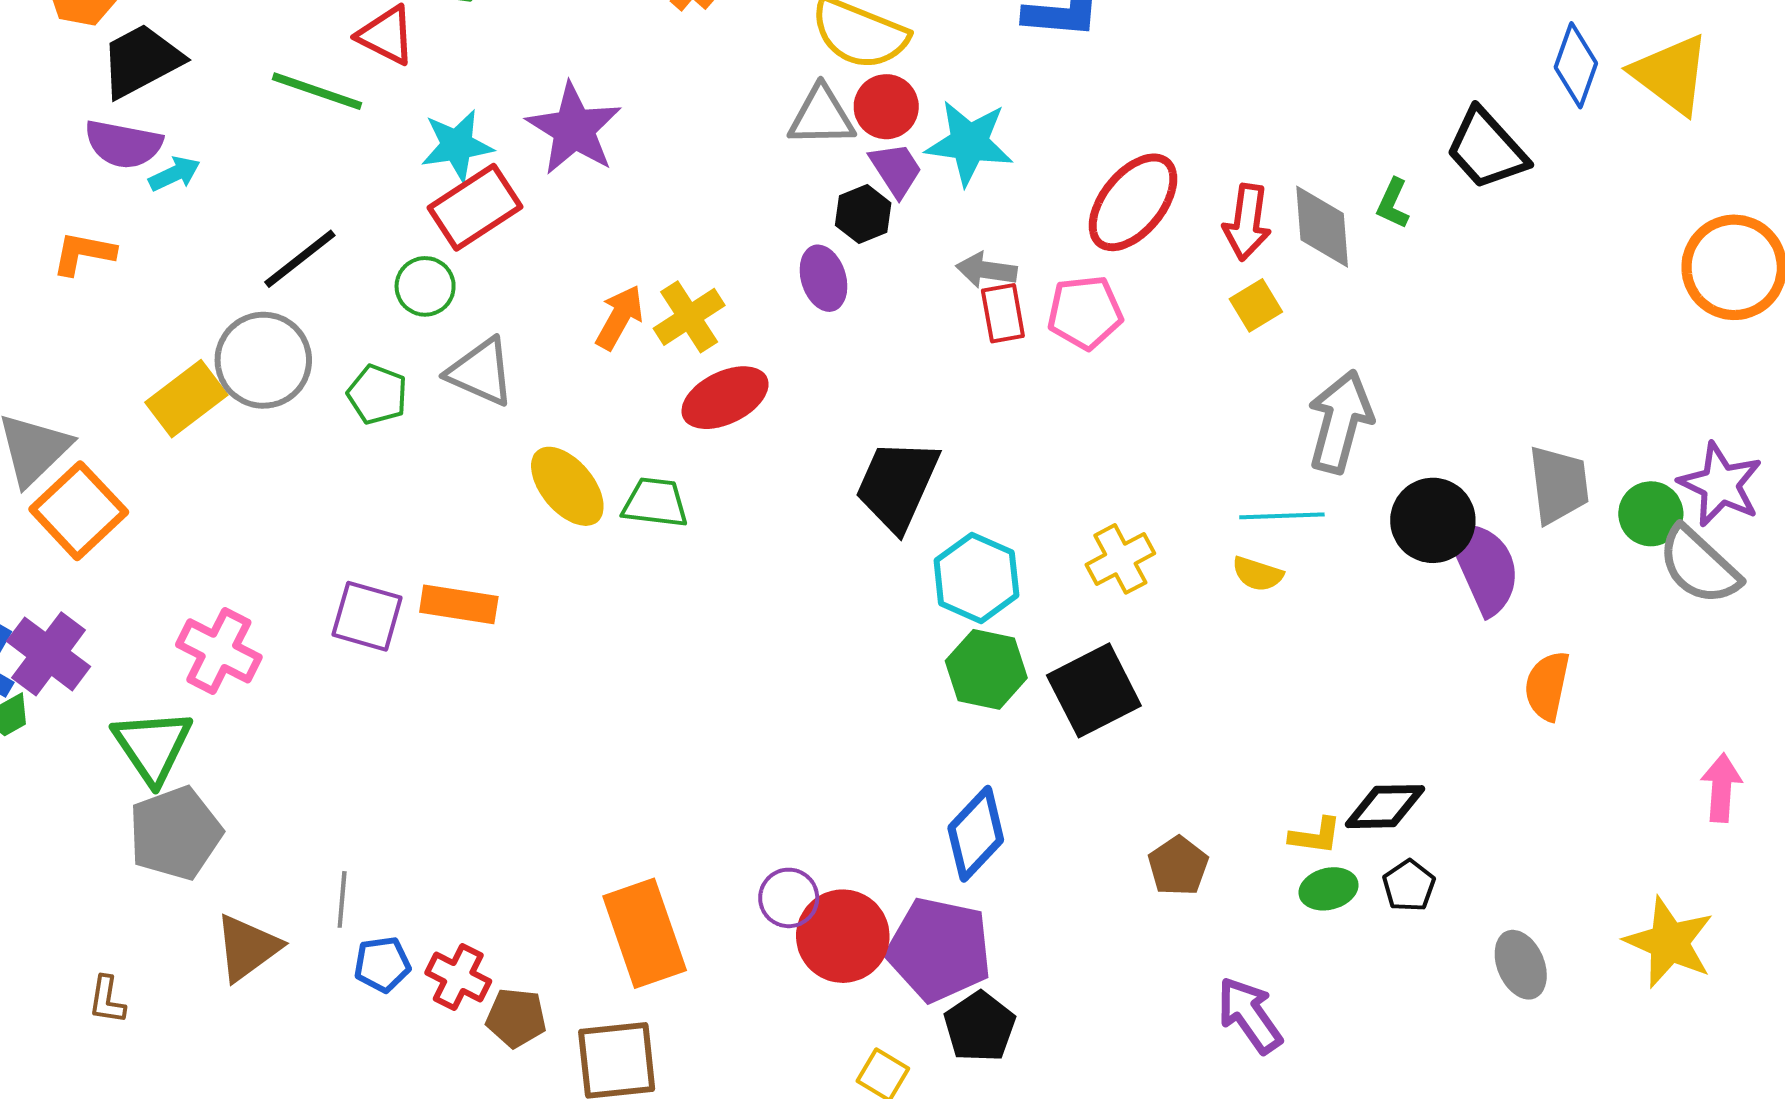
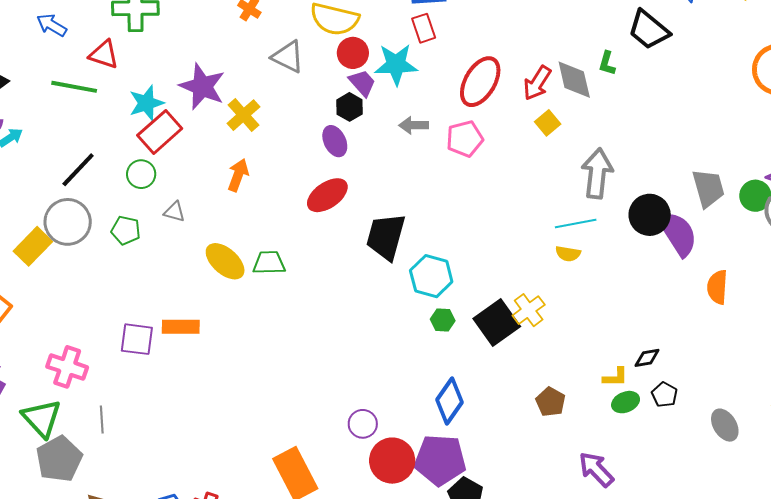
gray triangle: (821, 116) -> (288, 57), moved, turned 36
red arrow: (1247, 222) -> (537, 83), turned 33
red rectangle: (1003, 313) -> (424, 28), moved
yellow cross: (689, 317) -> (244, 115), moved
gray triangle: (481, 372) -> (175, 212), size x0.6
red ellipse: (725, 398) -> (327, 195), moved
yellow cross: (1120, 559) -> (529, 310), moved
green hexagon: (986, 669) -> (443, 320), size x0.6
black diamond: (1385, 807) -> (647, 358), size x0.7
purple circle: (789, 898) -> (363, 424), moved
gray line: (342, 899) -> (102, 420), moved

